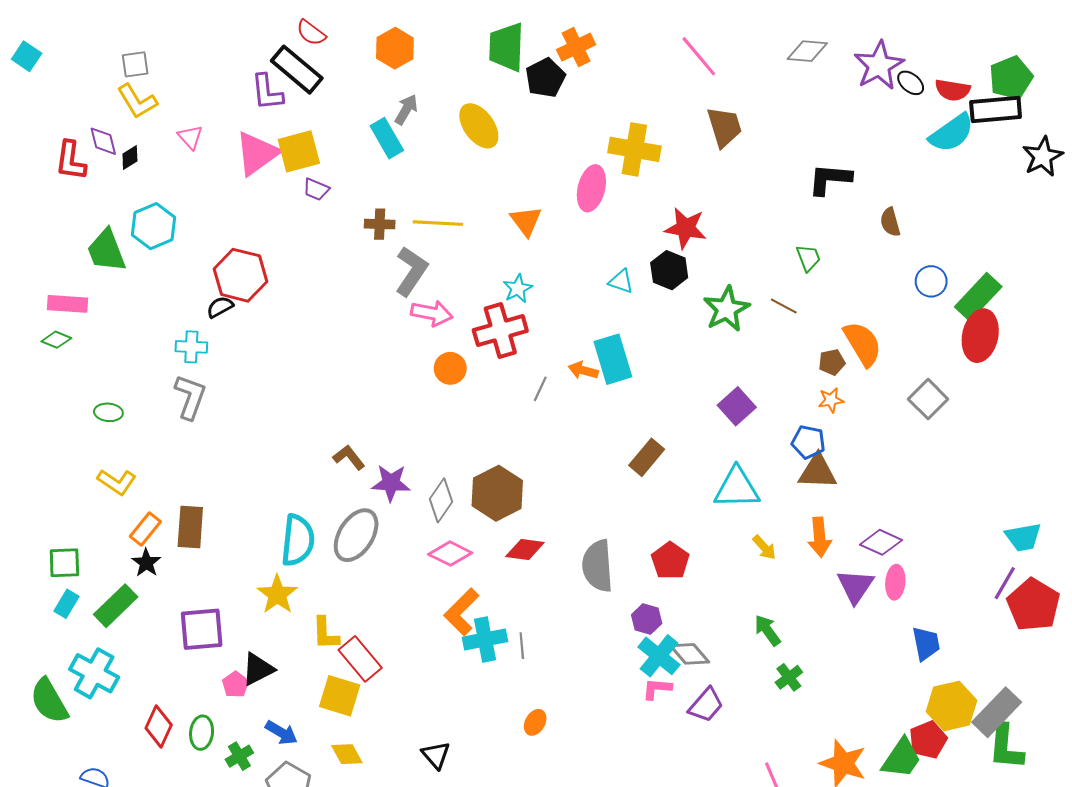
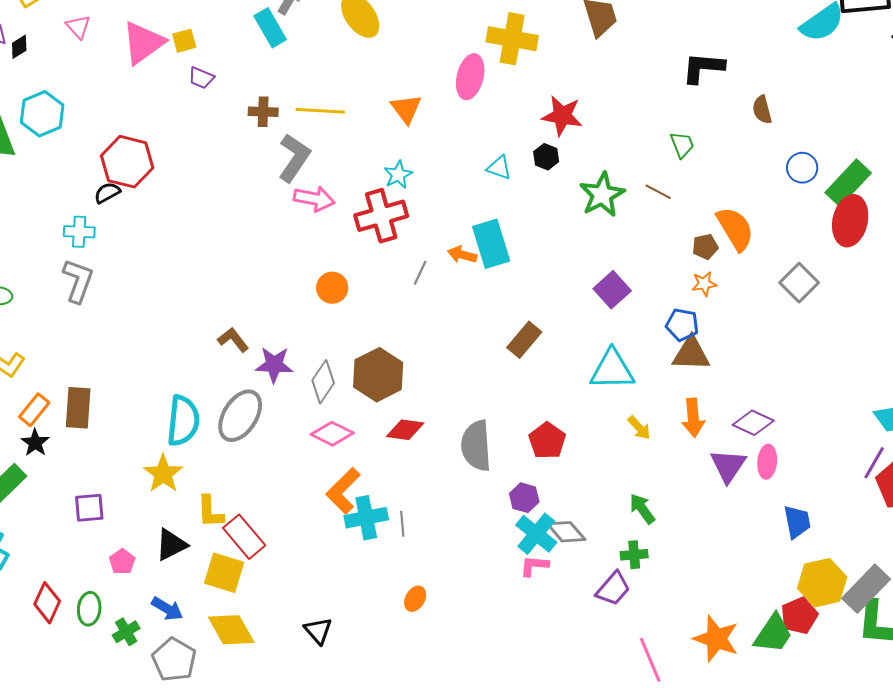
yellow square: (299, 151) -> (184, 41), size x0.6
black hexagon: (669, 270) -> (546, 157), size x0.7
orange circle: (450, 368) -> (332, 288), moved
purple square: (202, 629) -> (89, 508), size x0.7
black triangle: (258, 669) -> (171, 545), moved
green cross: (789, 677) -> (634, 555), moved, turned 32
purple trapezoid: (706, 705) -> (613, 589), moved
yellow diamond: (347, 754) -> (231, 630), size x1.5

